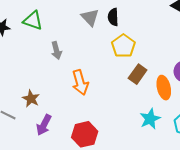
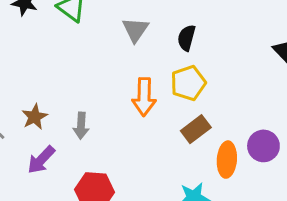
gray triangle: (90, 17) -> (135, 30), moved
gray arrow: (56, 50) -> (81, 126), moved
orange arrow: (80, 82) -> (144, 97), moved

